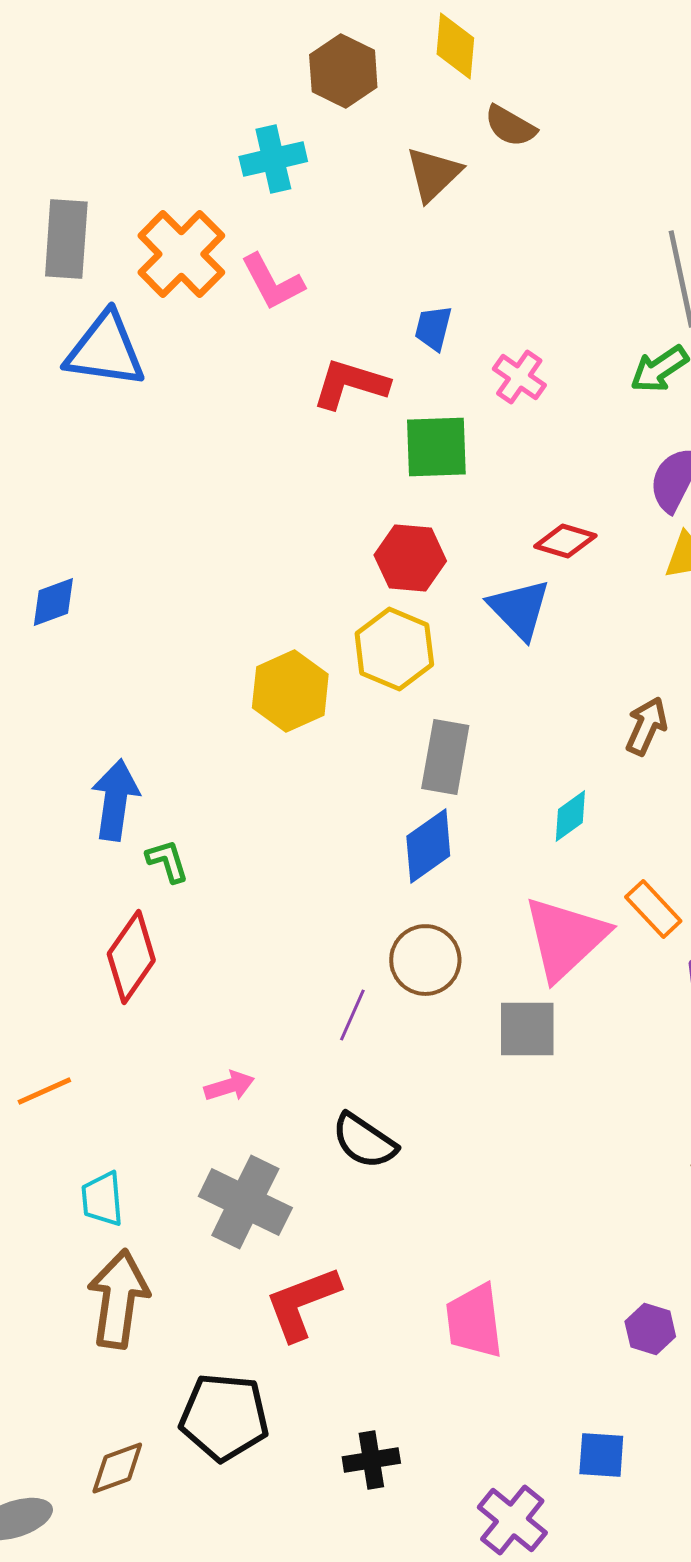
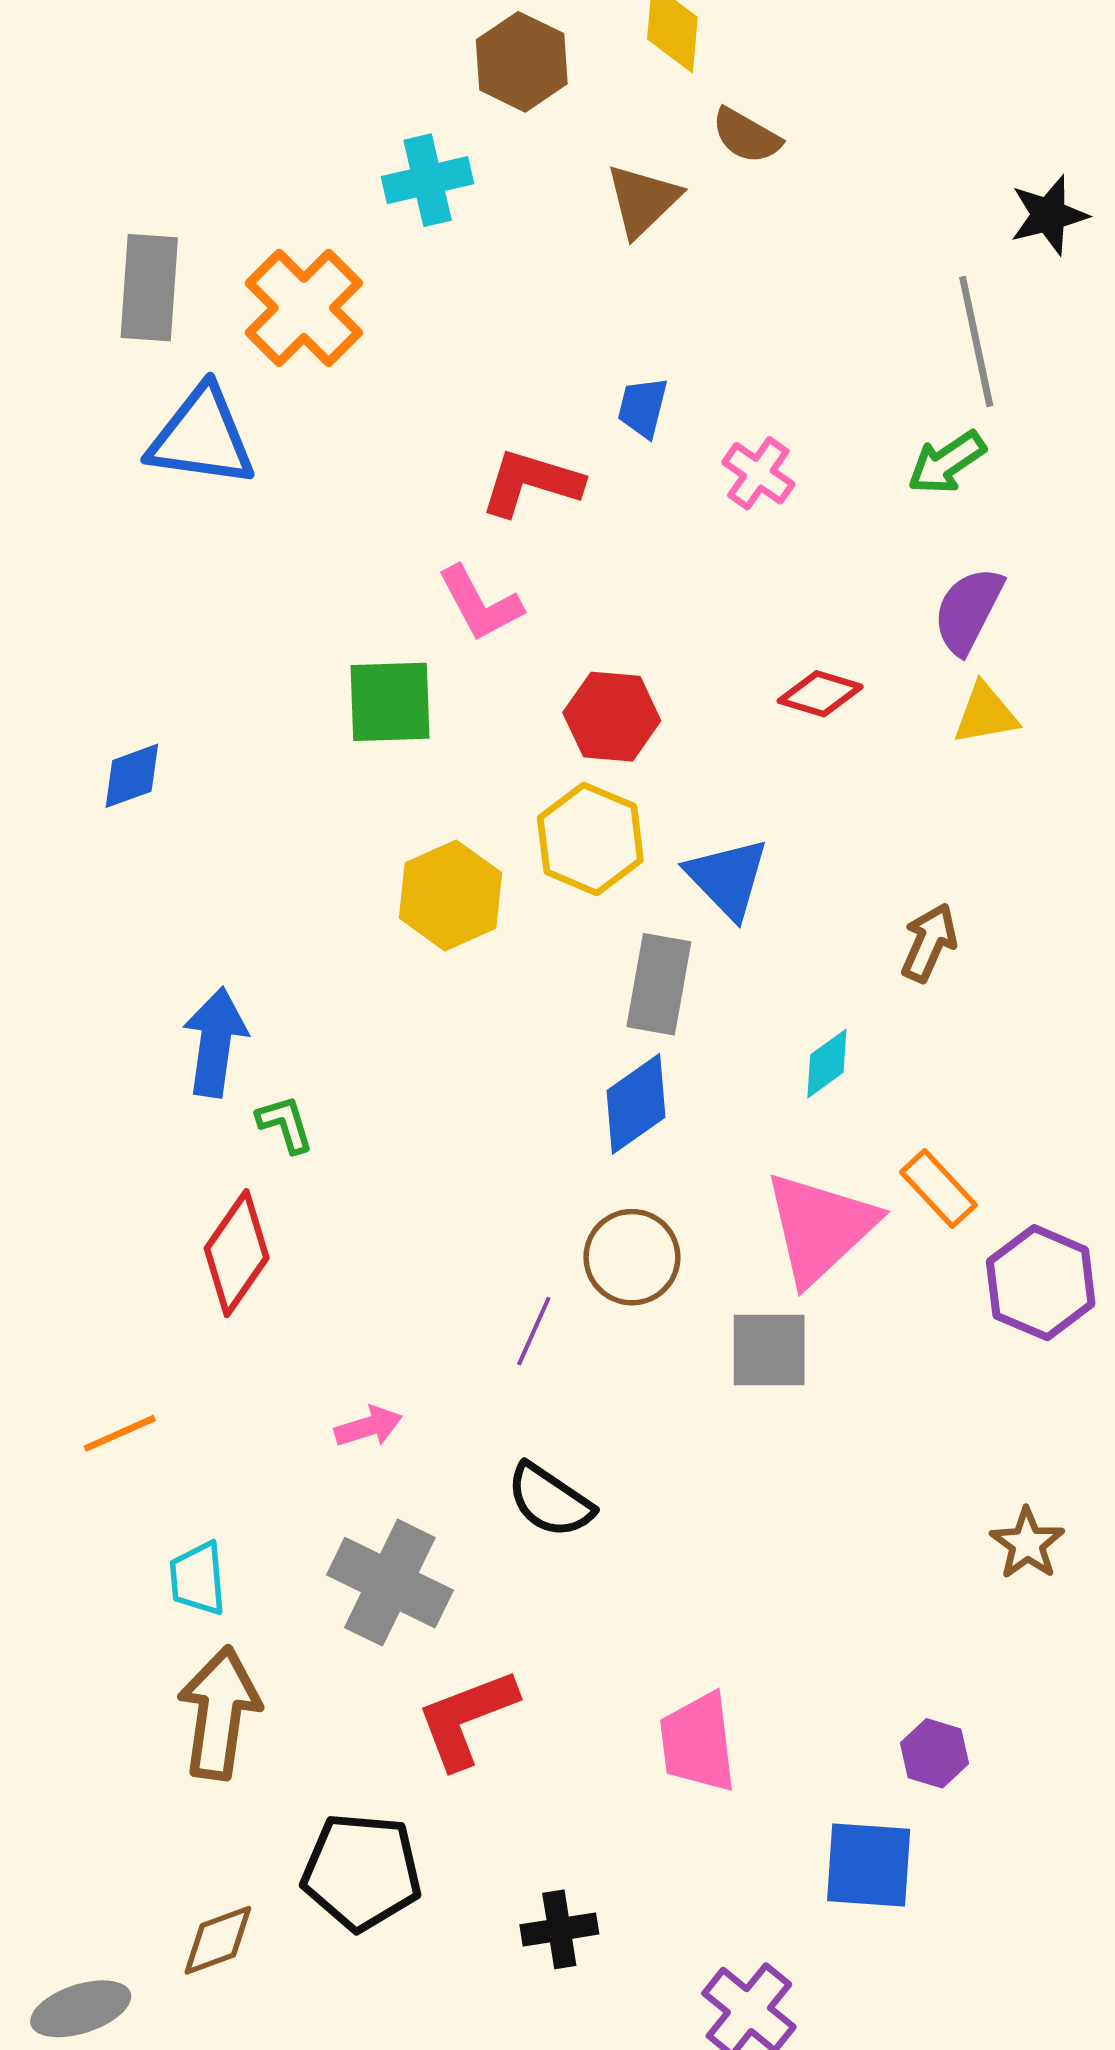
pink L-shape: (272, 282) -> (480, 604), moved
green square: (436, 447) -> (390, 702), moved
blue triangle: (519, 609) -> (727, 878), moved
blue square: (601, 1455) -> (869, 1865), moved, size x1.4

